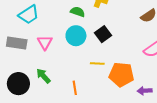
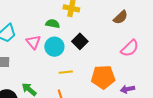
pink triangle: (45, 43) -> (33, 42), moved
yellow line: (97, 63) -> (66, 72), moved

